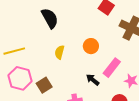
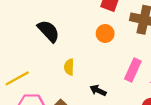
orange circle: (91, 46) -> (105, 34), moved
black arrow: (93, 80) -> (98, 90), moved

